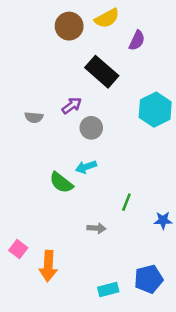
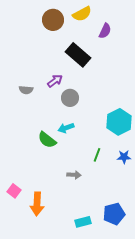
cyan hexagon: (155, 110) -> (119, 122), moved
blue star: (163, 220) -> (124, 157), moved

